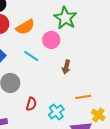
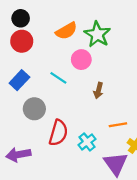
orange semicircle: (25, 27) -> (66, 31), moved
red semicircle: (31, 104) -> (58, 133), size x1.6

